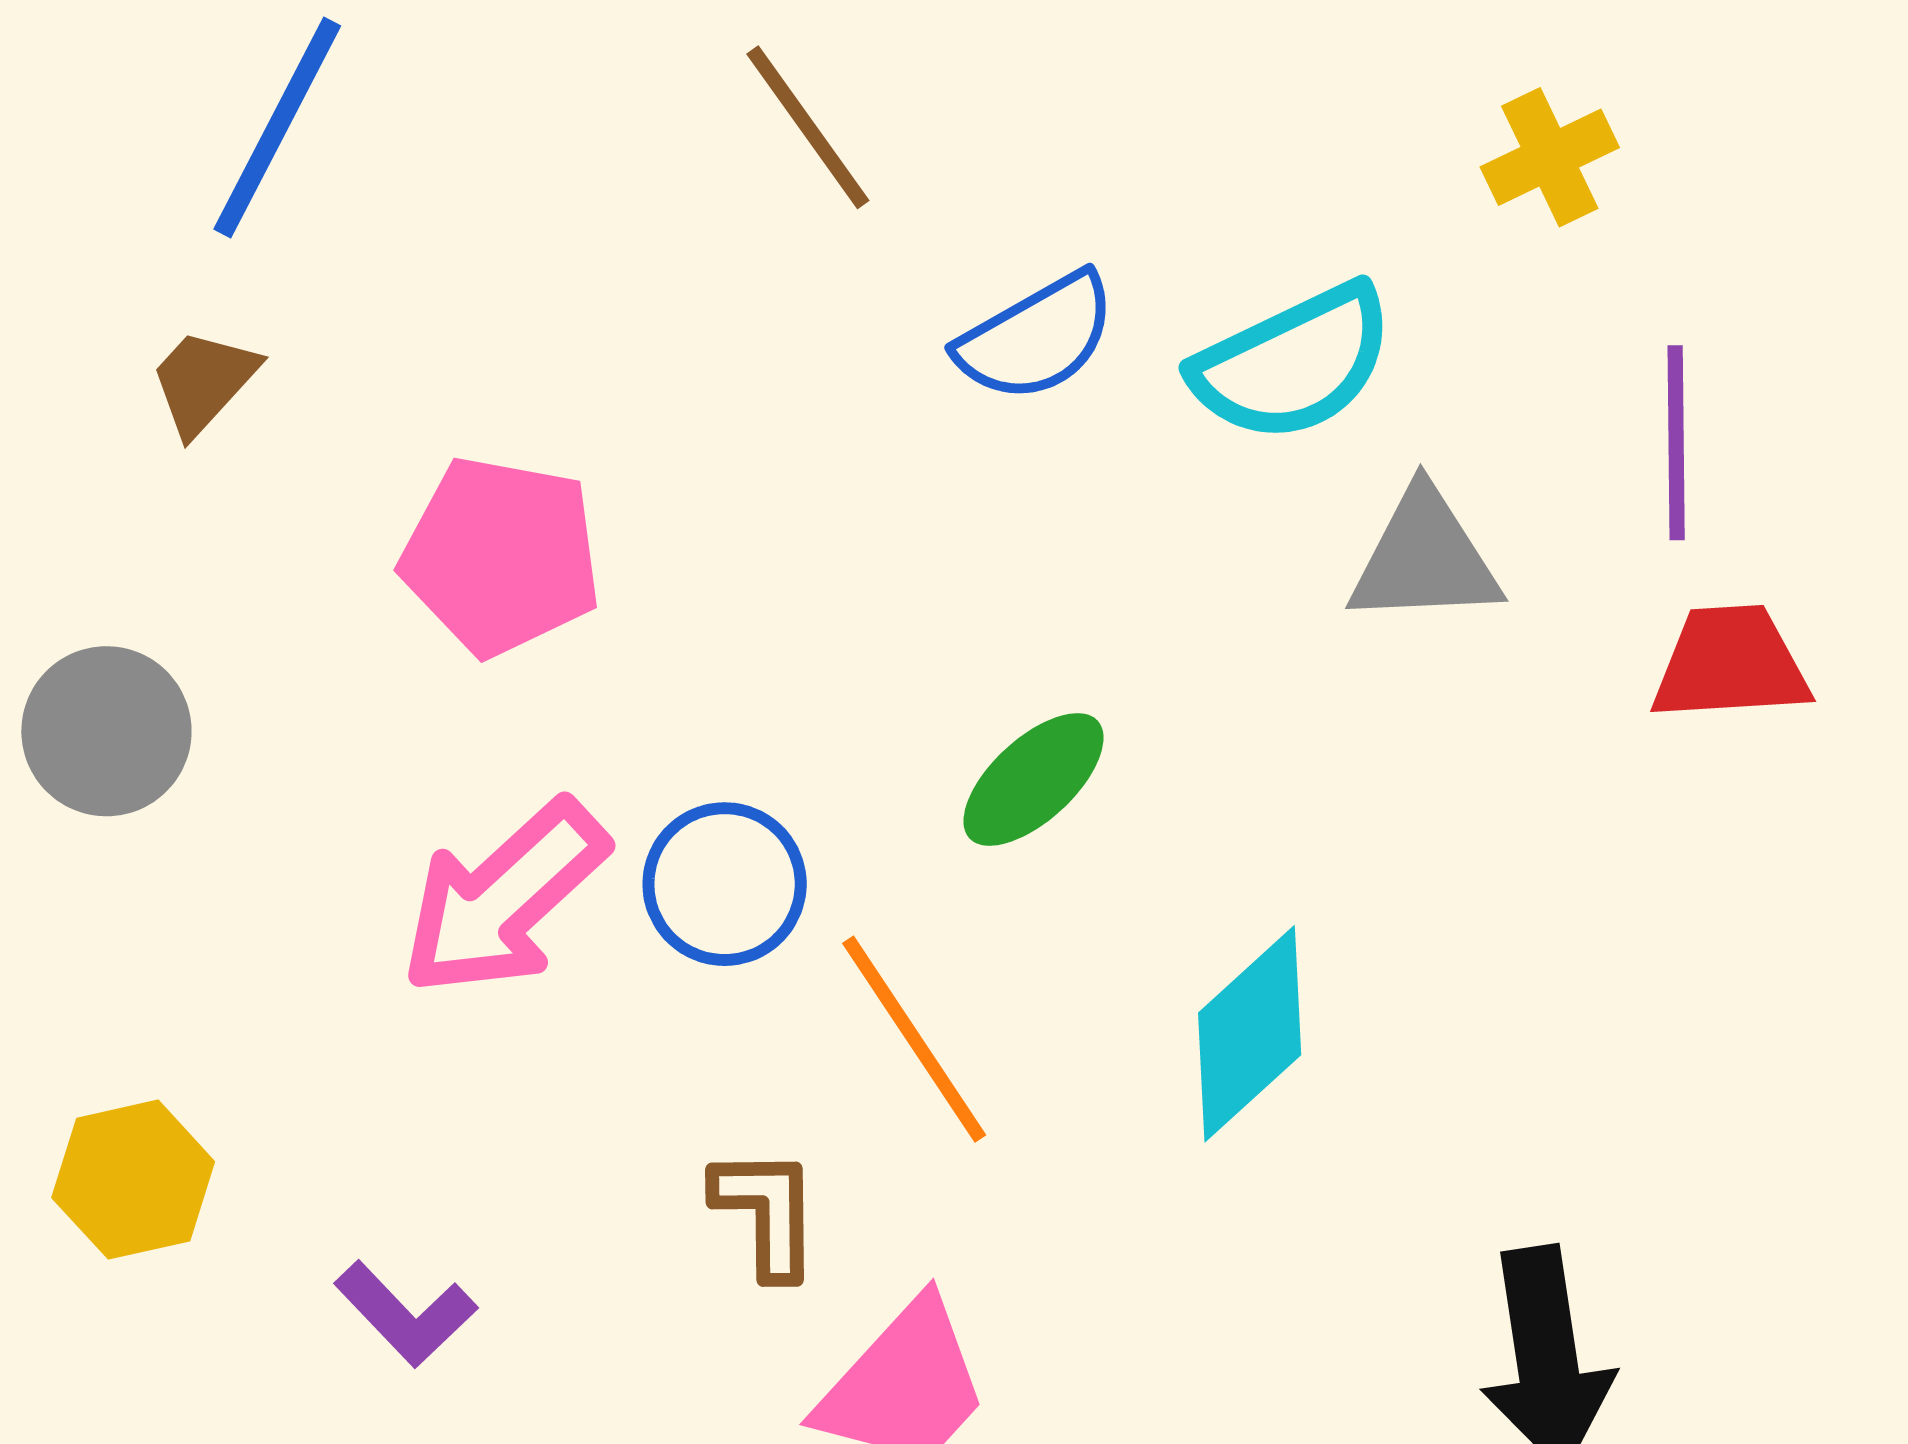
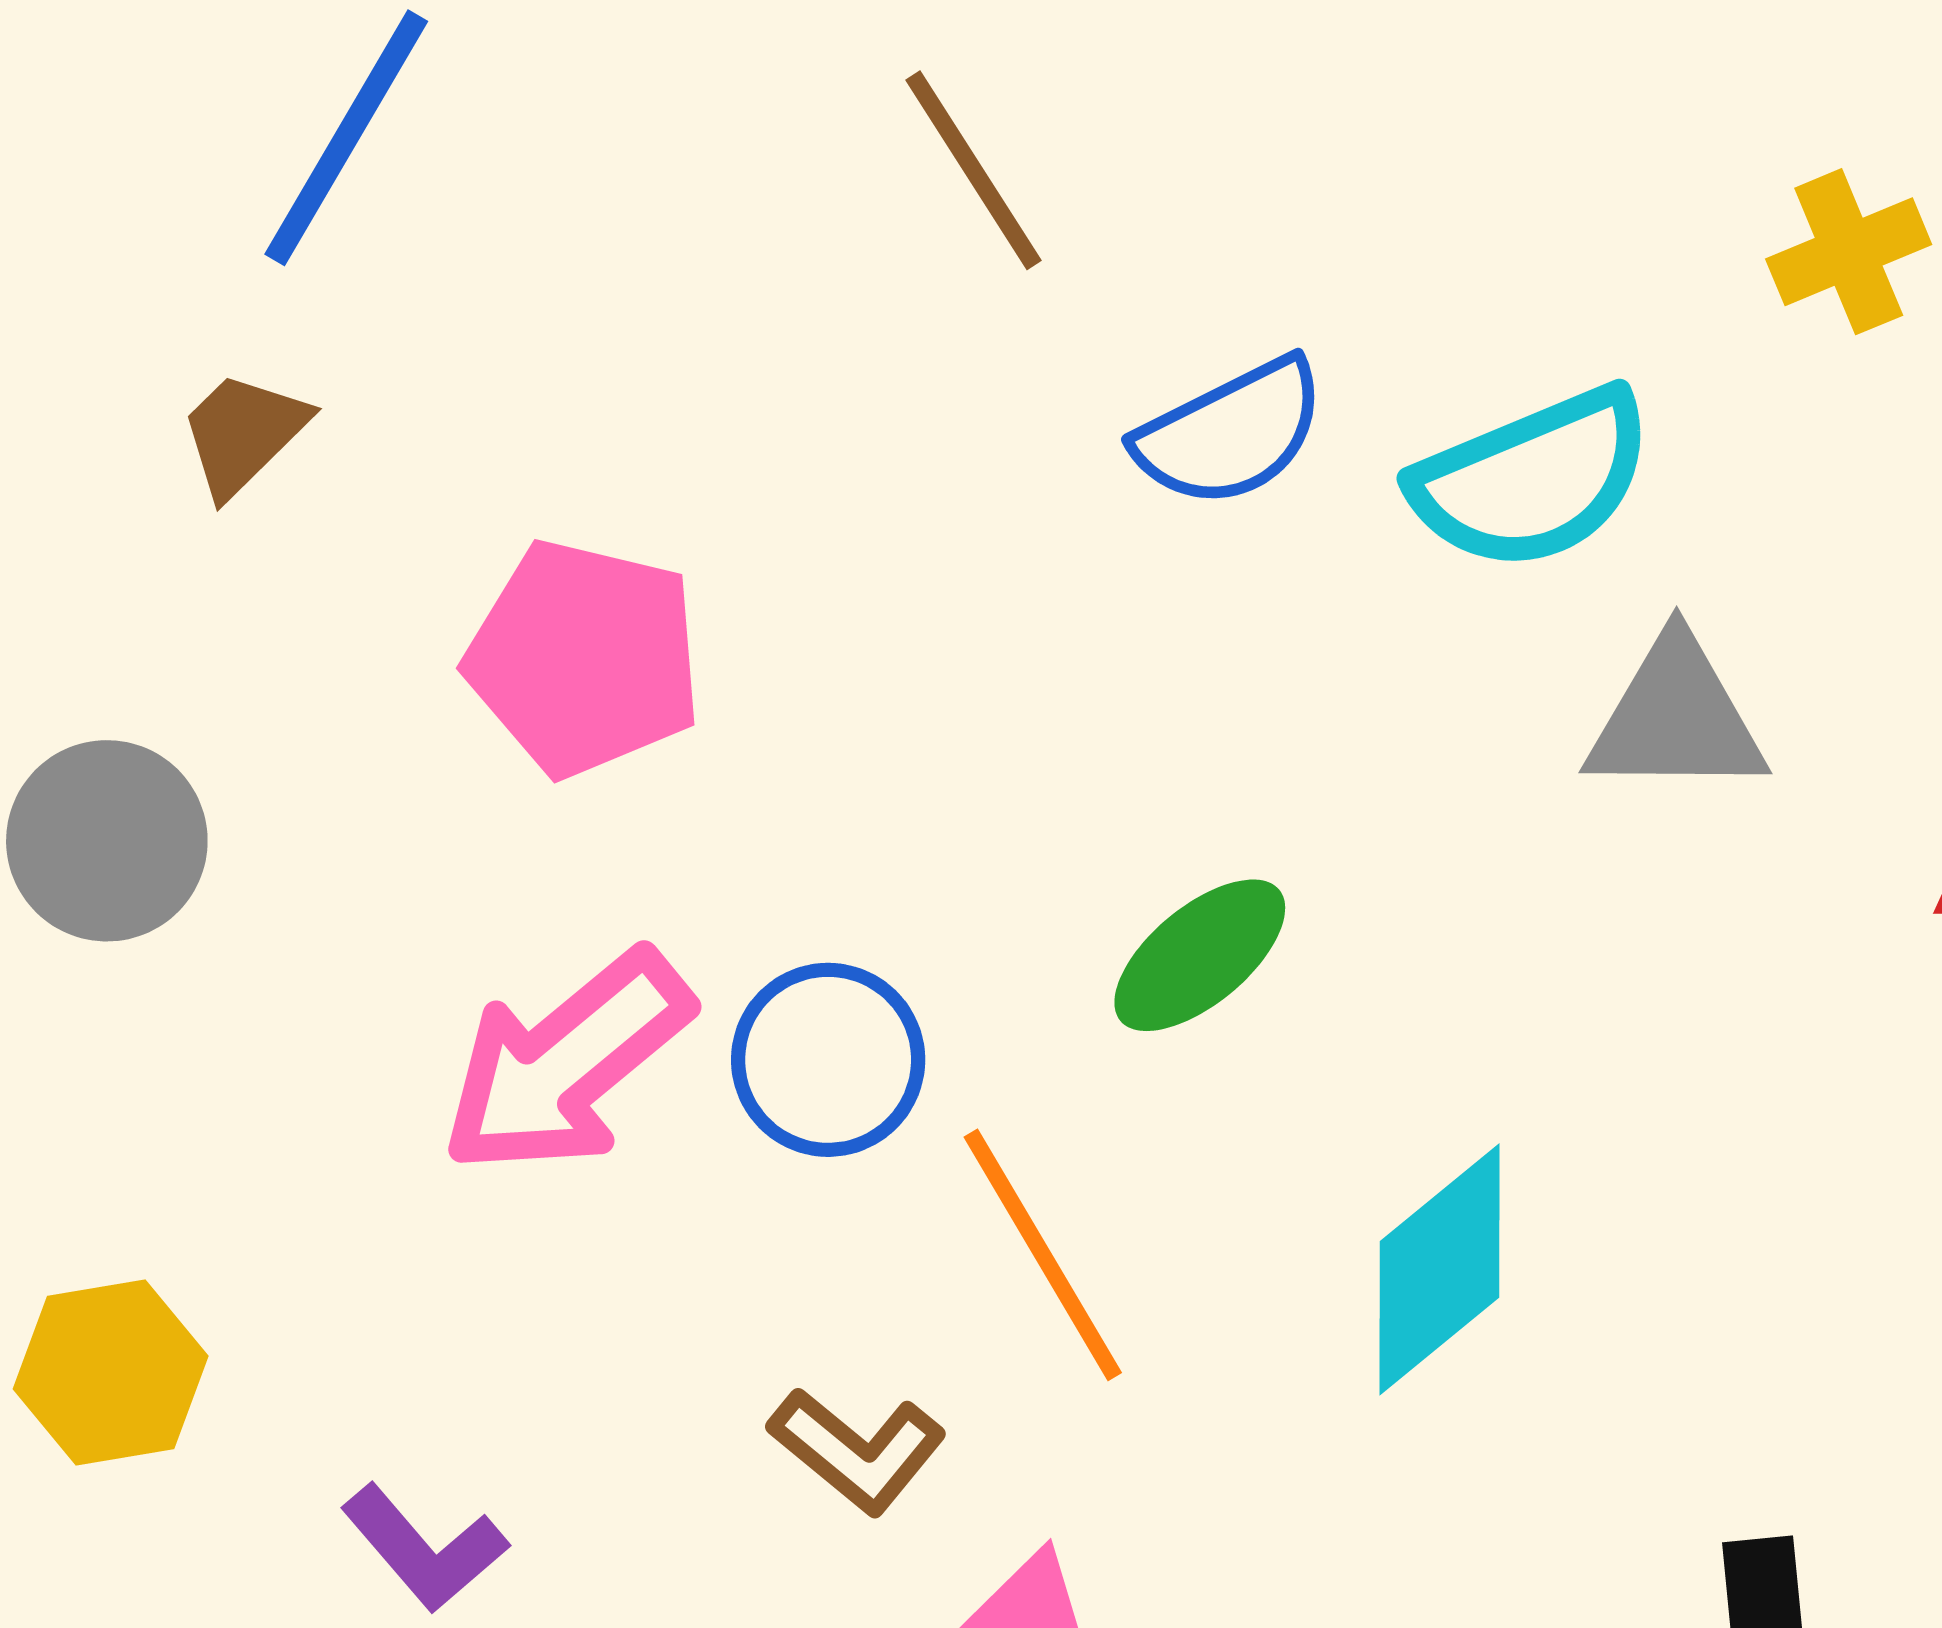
brown L-shape: (767, 1212) -> (857, 1450), turned 127

